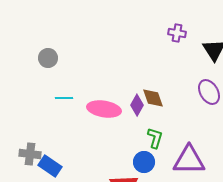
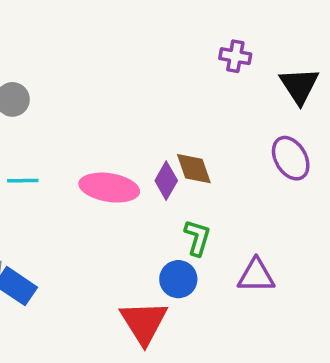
cyan line: (64, 98) -> (23, 181), moved
purple triangle: (189, 160) -> (256, 276), size x0.7

